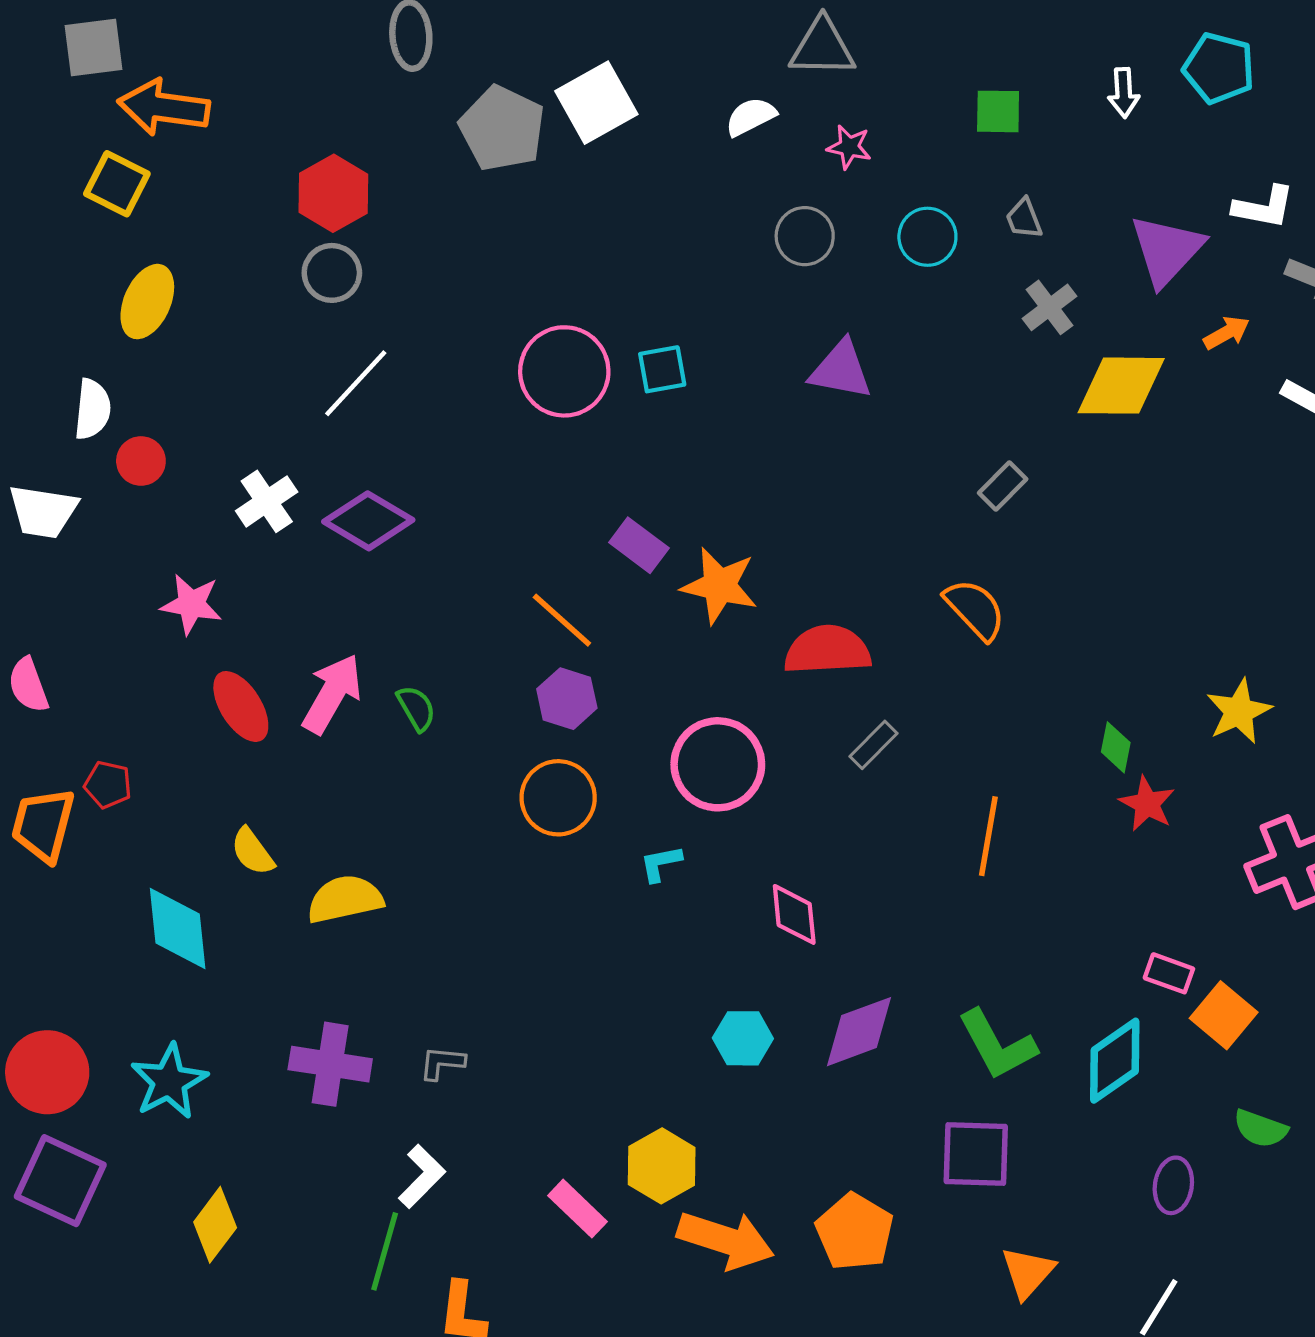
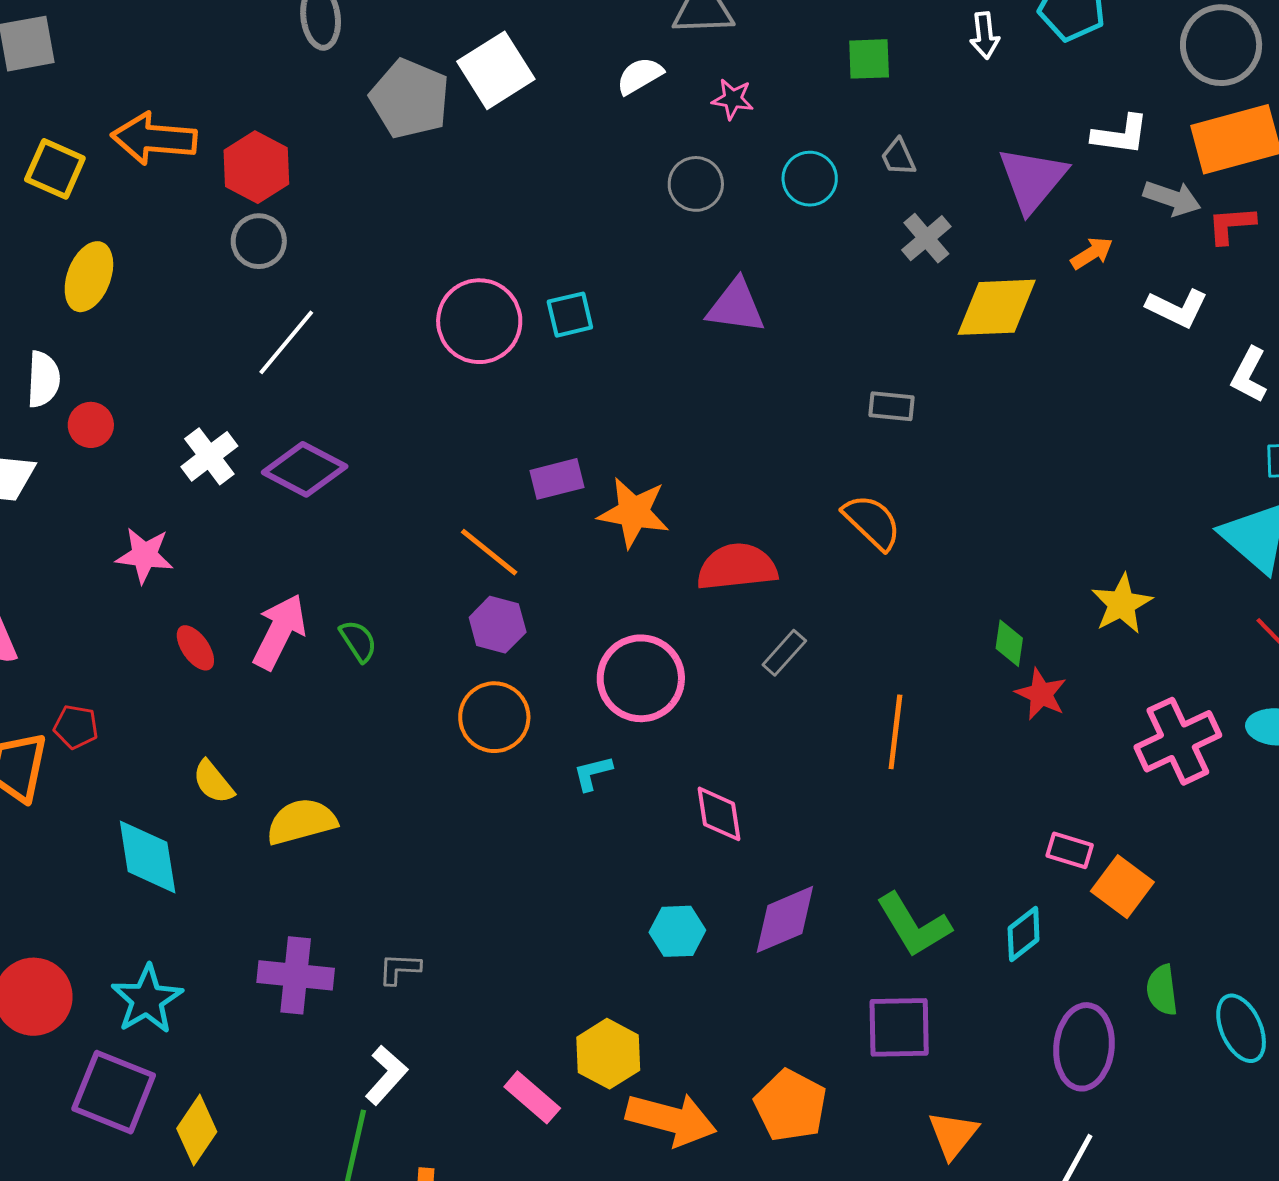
orange arrow: (164, 107) -> (154, 139), moved
gray rectangle: (1003, 486) -> (892, 406), turned 54
purple rectangle: (639, 545) -> (557, 479), turned -48
red ellipse: (241, 706) -> (195, 648), size x0.7
cyan diamond: (1115, 1061) -> (1024, 934), size x0.7
green semicircle: (1260, 1129) -> (1162, 990), turned 66
purple square: (60, 1181) -> (114, 1092), moved
purple ellipse: (1173, 1185) -> (1084, 1047), size x1.6

